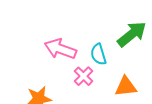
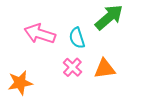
pink cross: (83, 76) -> (72, 67), moved

